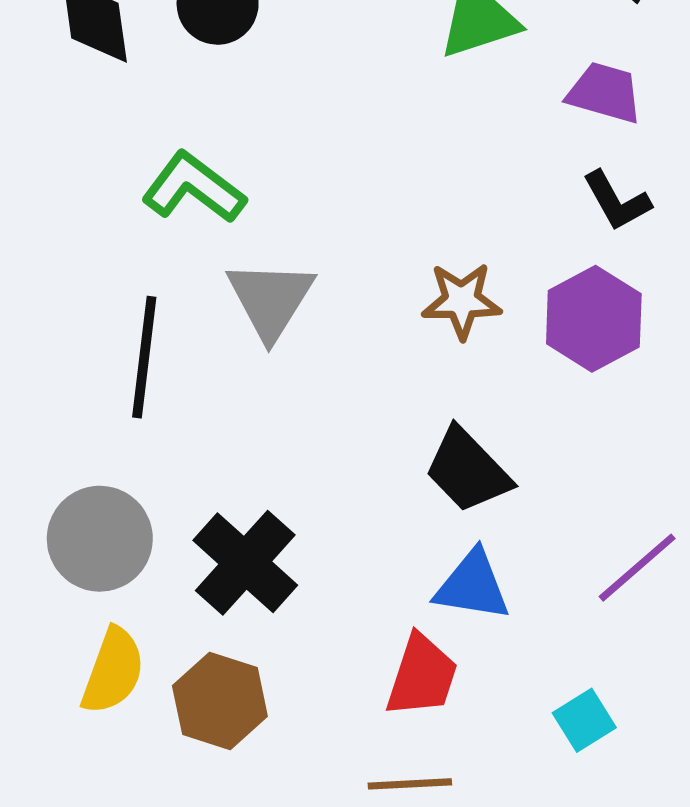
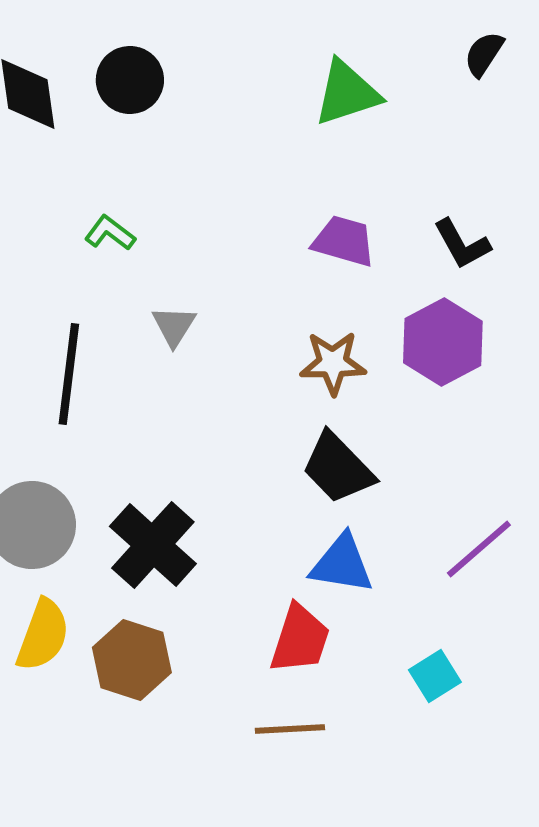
purple trapezoid: (605, 93) -> (344, 241), moved
green L-shape: (194, 188) -> (110, 233), size x0.6
gray triangle: (270, 299) -> (174, 326), size x0.6
brown star: (462, 301) -> (333, 363), moved

